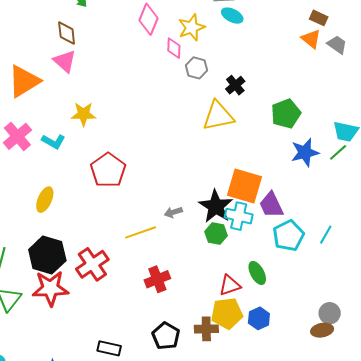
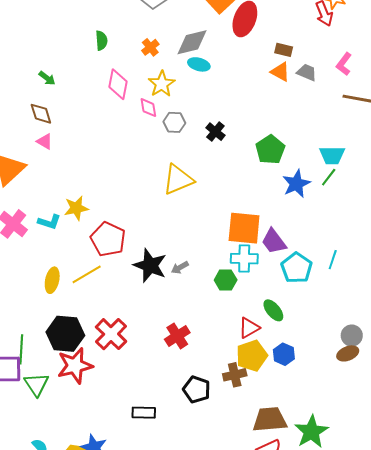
pink triangle: (65, 61) -> (45, 141), size x0.7
yellow star: (83, 114) -> (76, 208), moved
yellow triangle: (218, 116) -> (178, 180), moved
black star: (216, 206) -> (150, 266), moved
yellow line: (141, 232) -> (87, 274), moved

